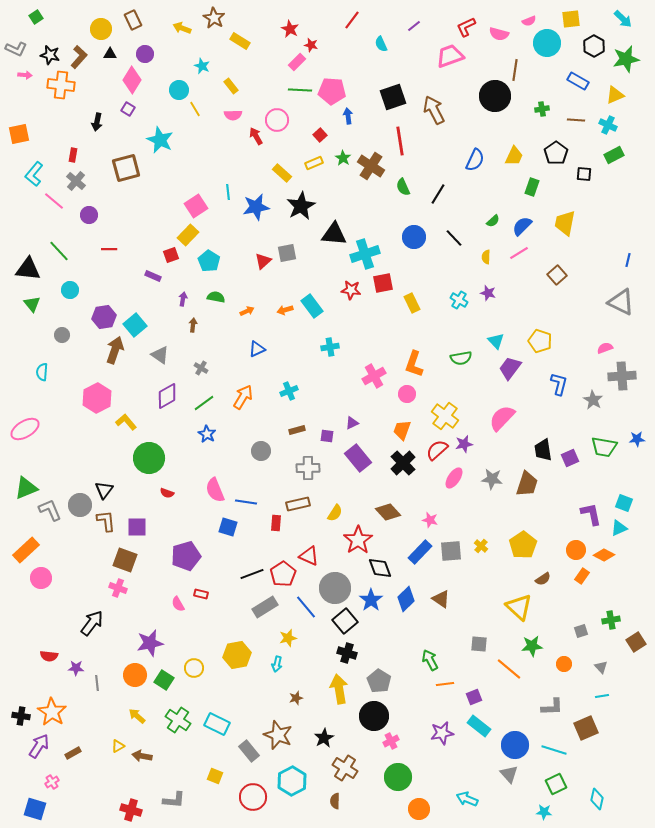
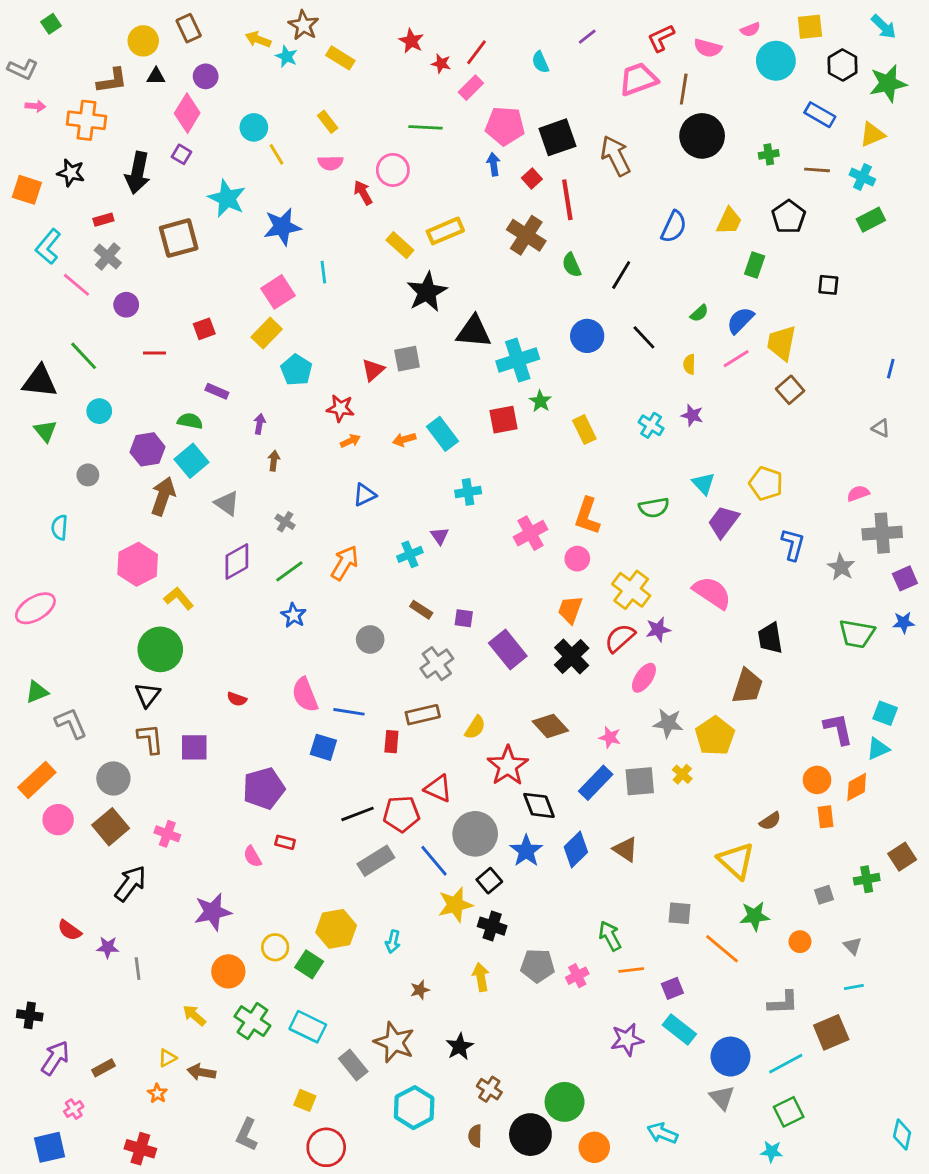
red line: (352, 20) -> (477, 52), moved
black star: (50, 55) -> (71, 173), moved
brown L-shape: (79, 57) -> (112, 81), turned 40
pink rectangle: (297, 62) -> (471, 88), moved
cyan star: (202, 66) -> (286, 56), moved
brown line: (515, 70) -> (684, 89), moved
pink pentagon: (332, 91) -> (505, 126), moved
black arrow: (97, 122) -> (138, 173), size x1.6
orange square: (19, 134) -> (27, 190), turned 30
red square: (320, 135) -> (532, 178), moved
red rectangle: (73, 155) -> (103, 220), turned 64
green star: (343, 158) -> (540, 401), moved
yellow rectangle: (314, 163) -> (445, 231), size x1.4
black square: (584, 174) -> (828, 285), moved
blue star: (256, 207) -> (282, 227), moved
yellow trapezoid: (565, 223) -> (782, 343), moved
red square: (171, 255) -> (204, 329), moved
red square: (383, 283) -> (504, 420), moved
red star: (351, 290) -> (340, 408), moved
green semicircle: (216, 297) -> (190, 421), moved
gray triangle: (621, 302) -> (881, 428), size x0.5
pink semicircle: (502, 418) -> (712, 593), turned 80
purple triangle: (352, 423) -> (440, 536), moved, turned -40
brown rectangle: (297, 430) -> (421, 610), turned 49
green circle: (149, 458) -> (160, 649), moved
purple square: (570, 458) -> (905, 578), moved
gray cross: (308, 468) -> (437, 664), turned -35
gray star: (492, 479) -> (668, 723), moved
green triangle: (26, 488) -> (37, 692), size x0.7
gray circle: (80, 505) -> (113, 778), moved
yellow pentagon: (523, 545) -> (715, 736), moved
orange diamond: (604, 555) -> (857, 787), turned -55
brown square: (125, 560) -> (111, 827), moved, turned 30
red pentagon: (283, 574) -> (401, 814), turned 30
orange rectangle: (582, 576) -> (826, 817), turned -42
black square: (345, 621) -> (489, 881), size x0.7
yellow star: (288, 638) -> (455, 905), moved, size x1.4
brown square: (636, 642) -> (902, 857), moved
red semicircle: (49, 656) -> (69, 930), turned 30
orange circle: (135, 675) -> (228, 971), moved
green square: (164, 680) -> (309, 964), moved
gray pentagon: (379, 681) -> (538, 966), turned -30
yellow arrow: (339, 689) -> (481, 977), size x0.7
orange star: (52, 712) -> (157, 1093), moved, size x0.5
black circle: (374, 716) -> (530, 1135), moved
pink cross: (391, 741) -> (577, 976), moved
cyan line: (554, 750) -> (786, 1064), turned -45
brown cross: (345, 768) -> (489, 1089), size x0.7
red circle: (253, 797) -> (326, 1147), moved
cyan diamond: (597, 799) -> (902, 1135), moved
gray L-shape: (174, 800) -> (247, 1135), turned 110
blue square: (35, 809) -> (50, 1147), turned -30
red cross: (131, 810) -> (140, 1149), moved

